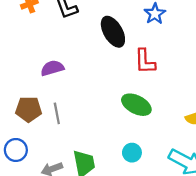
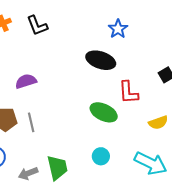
black ellipse: (113, 32) -> (101, 60), moved, turned -40
red L-shape: (145, 61) -> (128, 92), moved

